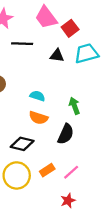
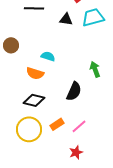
green arrow: (74, 106) -> (95, 69), moved
orange semicircle: (38, 118) -> (35, 73), moved

